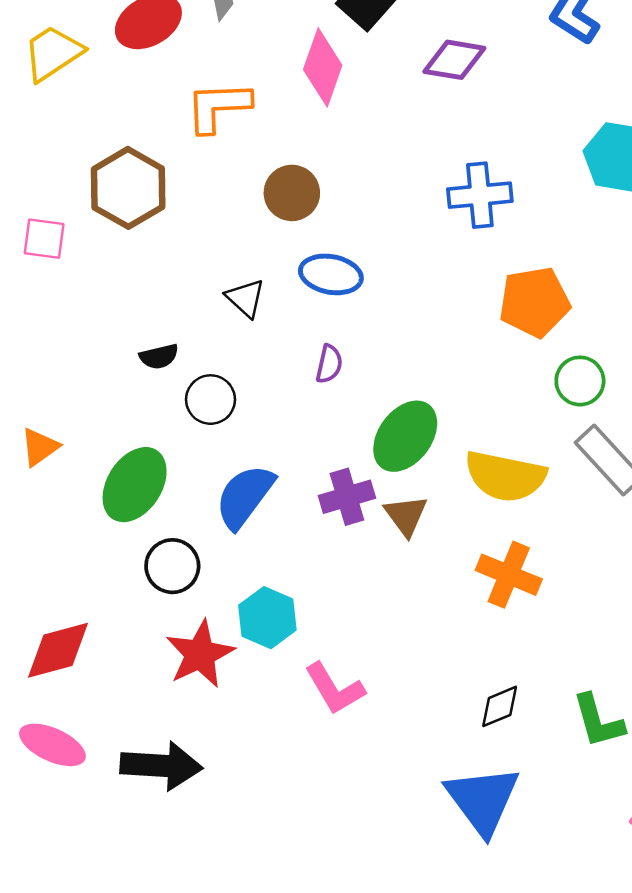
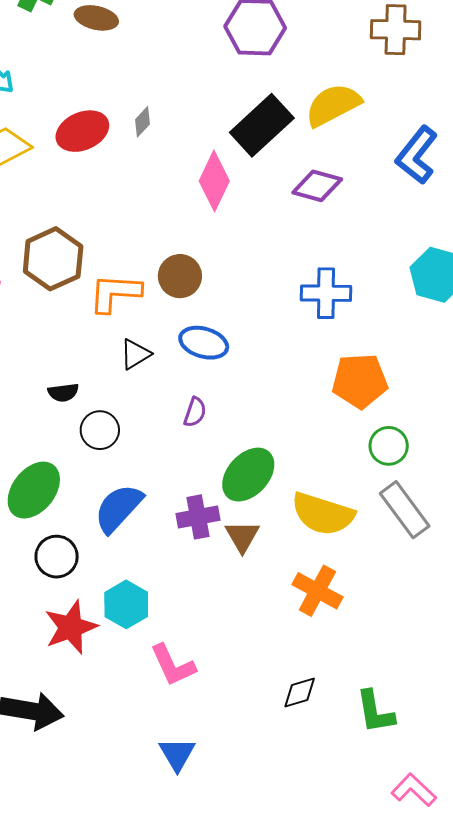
orange L-shape: (218, 107) -> (115, 293), moved
black triangle: (245, 298) -> (135, 354), turned 40
blue triangle: (483, 800) -> (177, 754), moved, size x0.6

